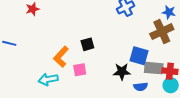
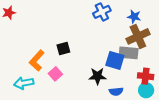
blue star: (169, 12) -> (134, 17), moved
gray rectangle: (154, 68) -> (129, 53), moved
pink square: (80, 70) -> (55, 74), turned -32

